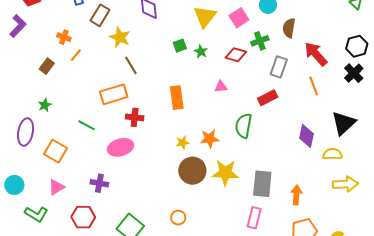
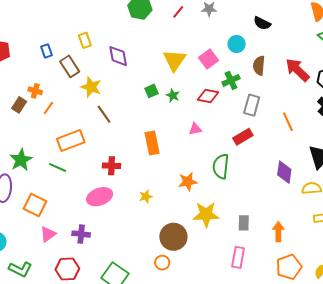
brown rectangle: (100, 15) -> (70, 66), turned -60
red arrow: (316, 54) -> (297, 70), moved
brown rectangle: (47, 66) -> (19, 105), moved
orange rectangle: (114, 94) -> (71, 141), moved
green star: (45, 105) -> (21, 160), size x1.6
green line: (87, 125) -> (58, 167), moved
yellow star: (183, 143) -> (146, 197), moved
brown circle: (192, 171) -> (173, 237), moved
gray rectangle: (262, 184) -> (244, 223), size x0.6
pink triangle: (56, 187) -> (48, 234), moved

